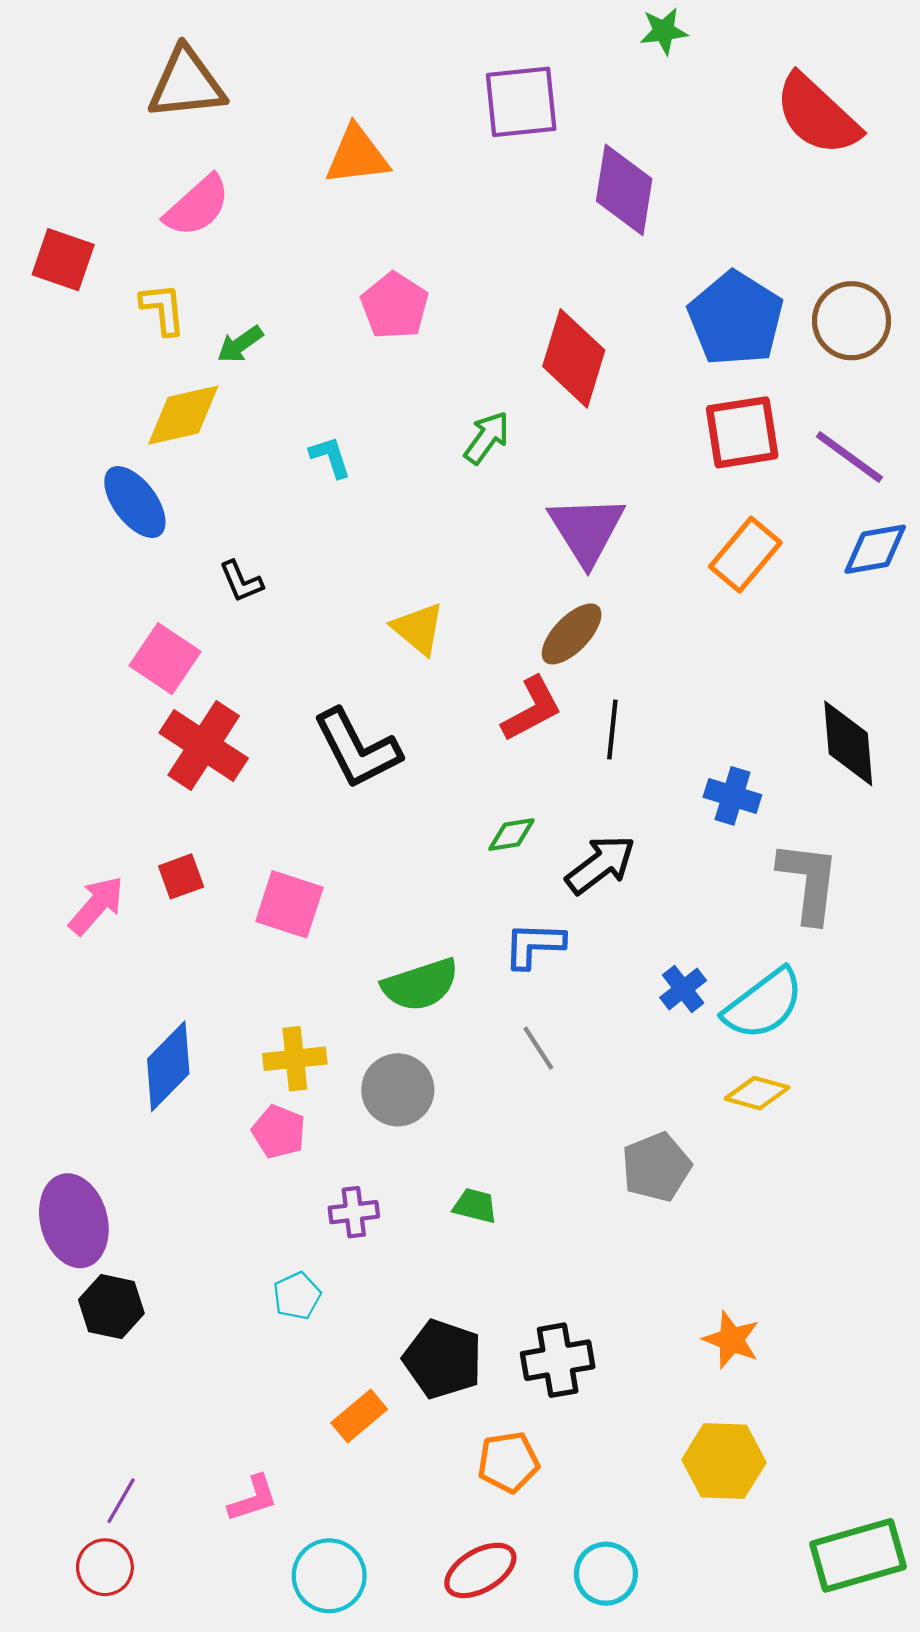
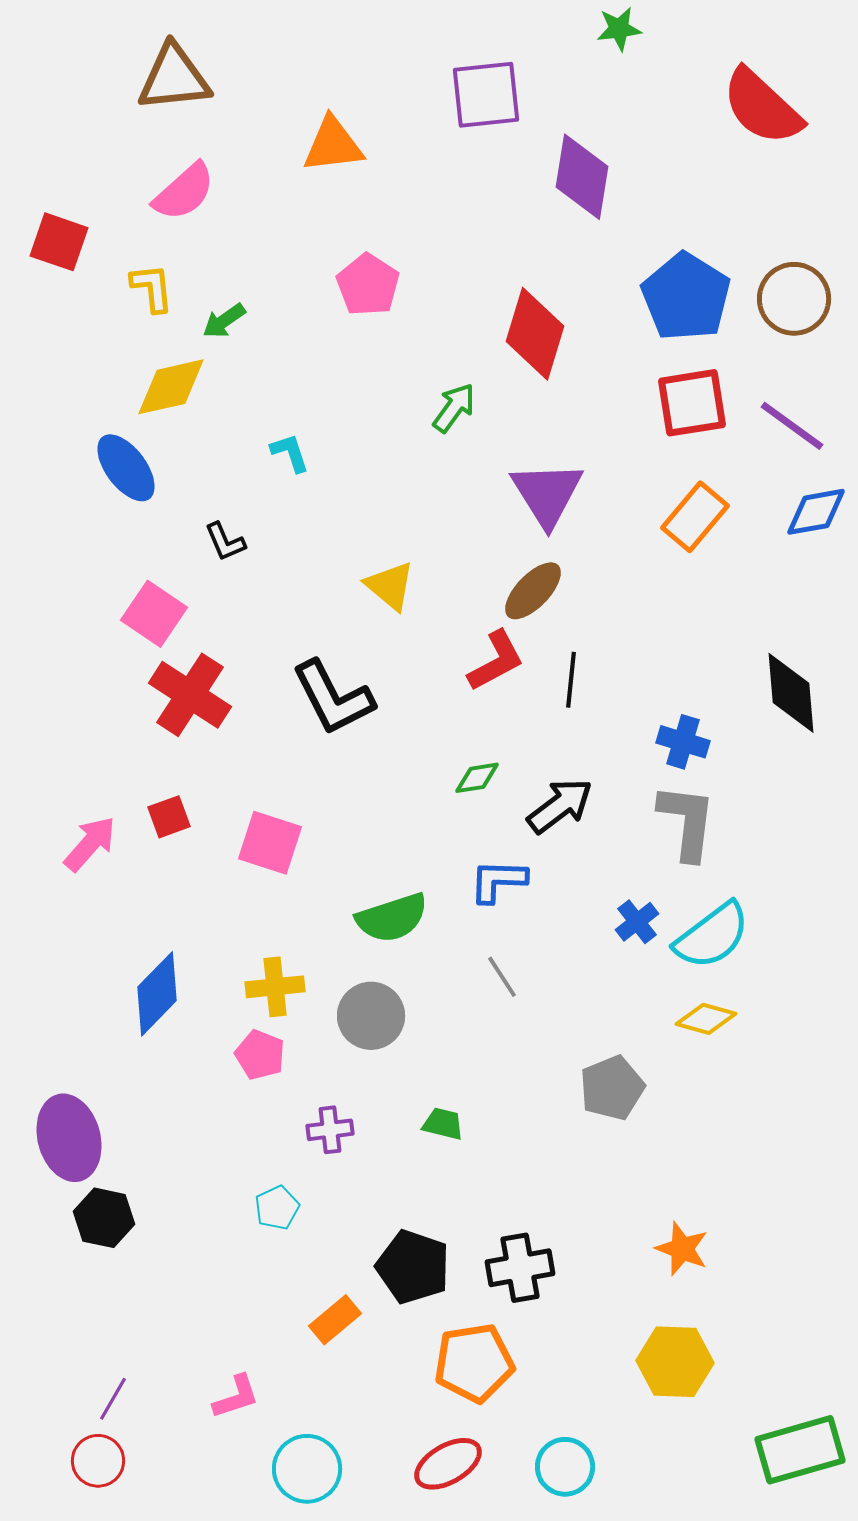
cyan L-shape: (330, 457) -> (290, 453), moved
gray L-shape: (809, 882) -> (687, 822), moved
orange pentagon: (508, 1462) -> (474, 1363), size x1.4

